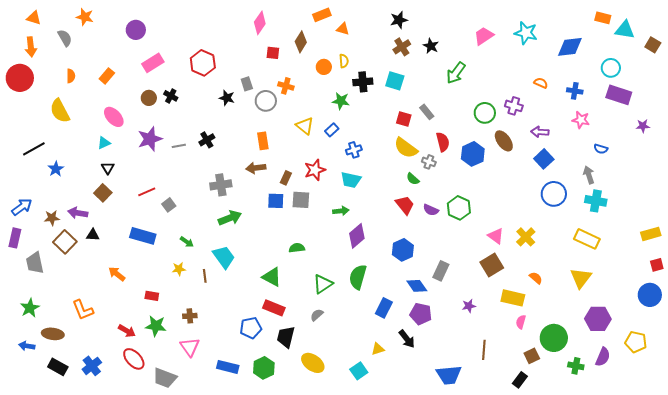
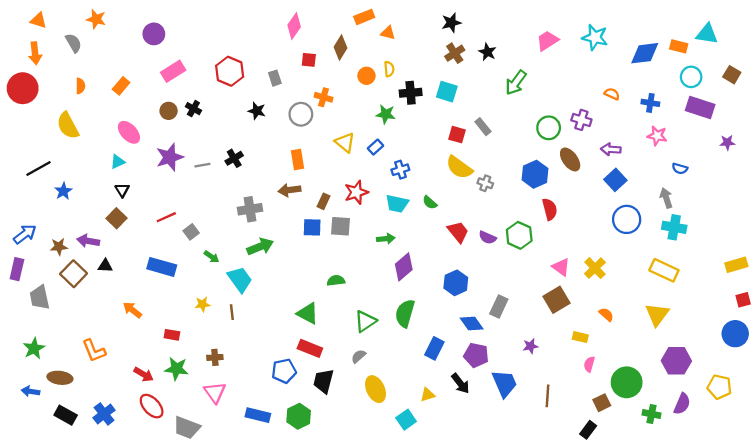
orange rectangle: (603, 18) -> (679, 46), moved
brown square: (653, 45) -> (732, 75), moved
gray rectangle: (247, 84) -> (275, 78), moved
red semicircle: (443, 142) -> (550, 209), moved
green semicircle: (413, 179) -> (430, 202), moved
green arrow: (187, 242) -> (212, 257), moved
cyan trapezoid: (224, 257) -> (240, 279), moved
yellow rectangle: (513, 298) -> (580, 337), size x0.6
yellow ellipse: (313, 363) -> (376, 389), moved, turned 30
blue trapezoid: (449, 375) -> (504, 383), moved, turned -108

